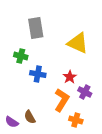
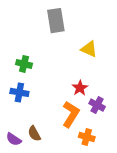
gray rectangle: (36, 28) -> (56, 21), moved
yellow triangle: (78, 43) -> (89, 49), size x0.7
blue cross: (38, 74) -> (19, 92), moved

